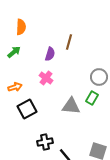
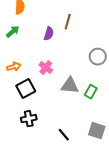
pink cross: (46, 78) -> (46, 68), moved
green rectangle: (92, 98) -> (91, 92), moved
black cross: (45, 142) -> (29, 119), moved

